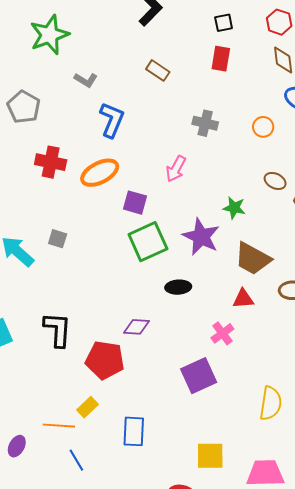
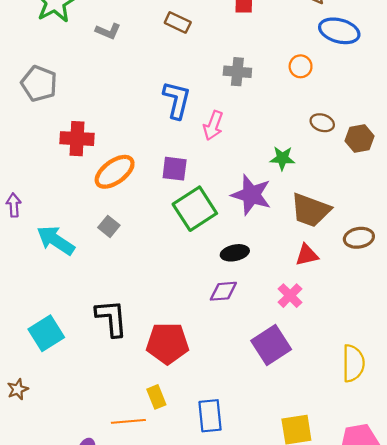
gray L-shape: (86, 80) -> (108, 31), moved
blue L-shape: (112, 120) -> (177, 100), moved
orange ellipse: (100, 173) -> (115, 172), moved
gray square: (58, 239) -> (109, 226), moved, turned 30
purple diamond: (137, 327) -> (223, 291), moved
yellow rectangle: (88, 407) -> (156, 397), turned -60

